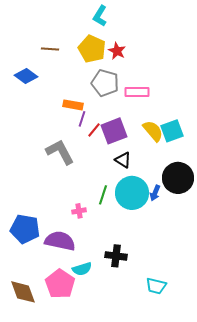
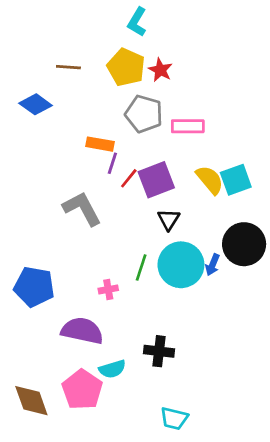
black triangle: (123, 160) -> (169, 220), turned 30
blue pentagon: (25, 229) -> (34, 287), moved
cyan trapezoid: (156, 286) -> (174, 418), moved

